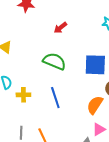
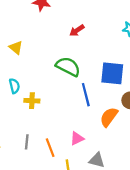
blue line: (55, 98) -> (86, 95), moved
pink triangle: (99, 129) -> (77, 138), moved

